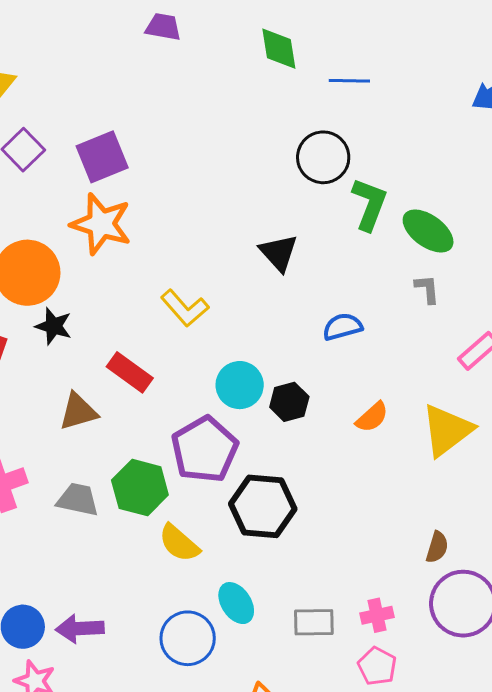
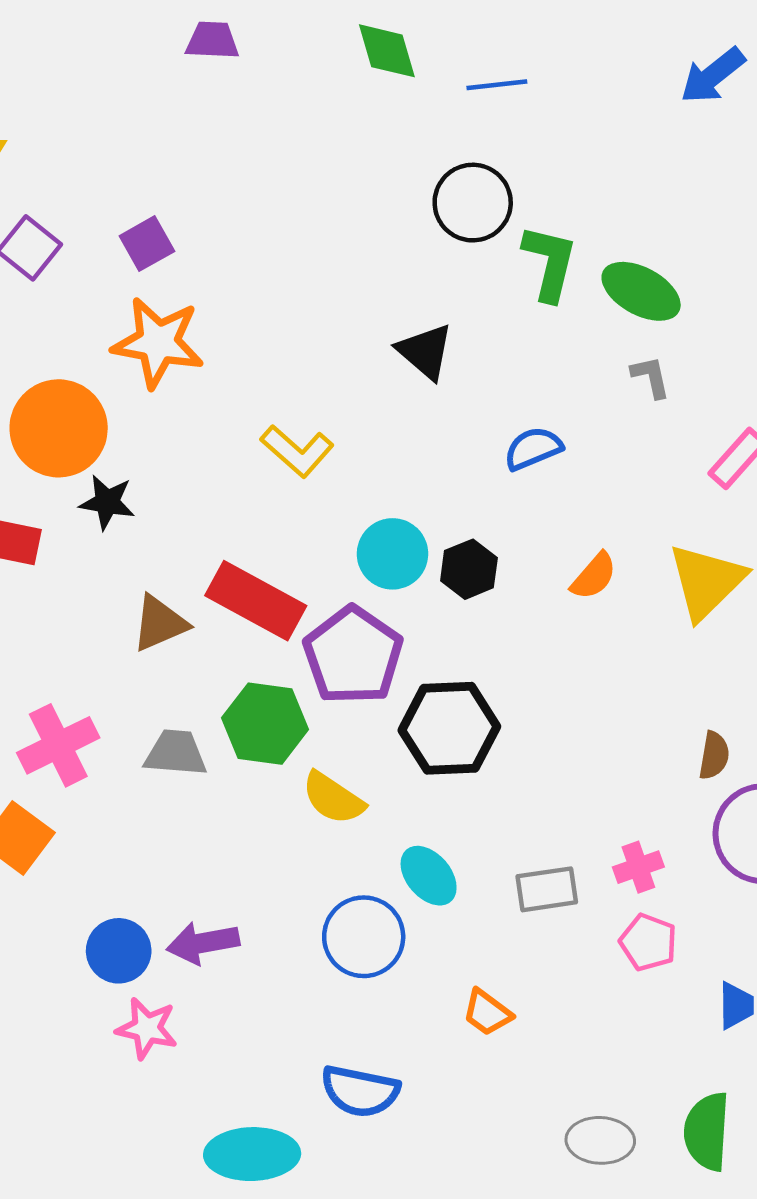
purple square: (102, 157) -> (147, 244), size x0.7
red rectangle: (130, 372) -> (256, 601), moved, size x1.4

